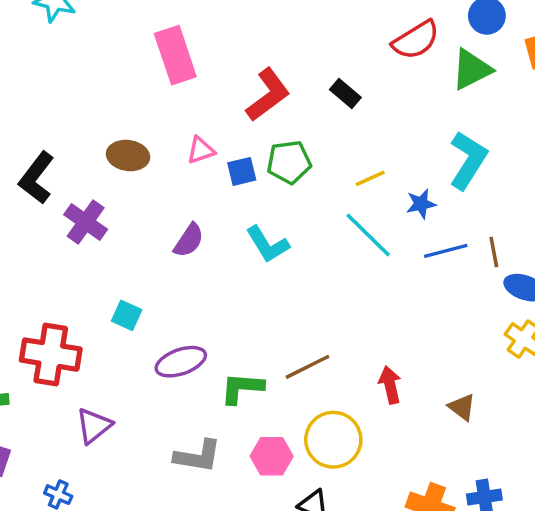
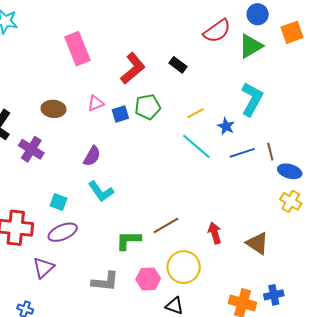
blue star: (421, 204) -> (226, 126), turned -30
cyan L-shape: (268, 244) -> (101, 191), moved
purple ellipse: (181, 362) -> (63, 232), moved
brown triangle: (462, 407) -> (257, 243), size x1.4

